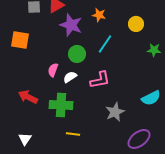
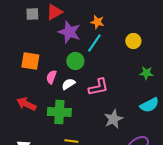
yellow circle: (136, 24) -> (133, 41), moved
orange square: (20, 40) -> (30, 61), moved
cyan line: (105, 44) -> (94, 43), moved
green star: (154, 50) -> (146, 73), moved

